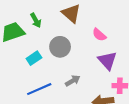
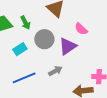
green arrow: (36, 20) -> (25, 23), moved
purple triangle: (107, 61) -> (68, 46), moved, turned 36

